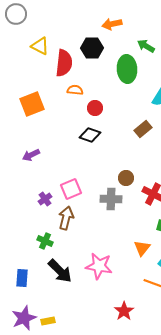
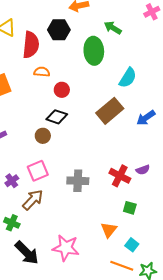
brown rectangle: (143, 129) -> (110, 111), size x1.5
brown circle: (126, 178) -> (43, 136), moved
brown arrow: (66, 218) -> (33, 200), turned 30

